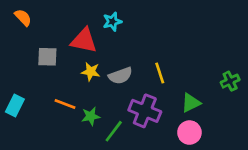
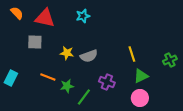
red triangle: (84, 40) -> (45, 18), moved
yellow line: (160, 73) -> (132, 54), moved
purple cross: (145, 111) -> (107, 82), size x0.7

